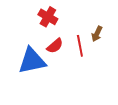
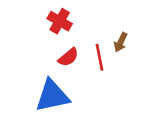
blue triangle: (32, 61) -> (52, 96), moved

